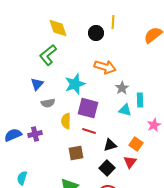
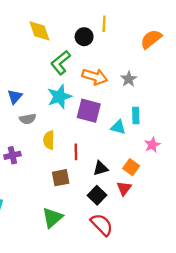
green L-shape: (48, 55) -> (61, 63), moved
gray star: (122, 88) -> (129, 79), moved
purple square: (88, 108) -> (89, 111), moved
red line: (89, 131) -> (76, 152), turned 72

